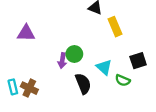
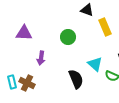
green circle: (74, 54) -> (68, 37), moved
purple arrow: (62, 61) -> (41, 58), moved

